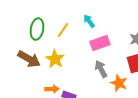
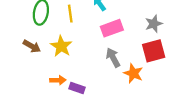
yellow line: (63, 30) -> (70, 14), turned -42
brown arrow: (29, 59) -> (32, 46), size x0.7

